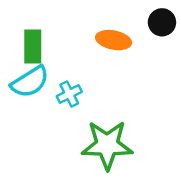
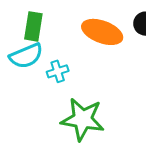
orange ellipse: (114, 40) -> (102, 32), size x1.4

